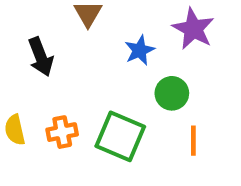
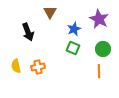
green circle: (172, 93) -> (103, 49), moved
green square: (120, 136) -> (73, 48), moved, size x0.6

